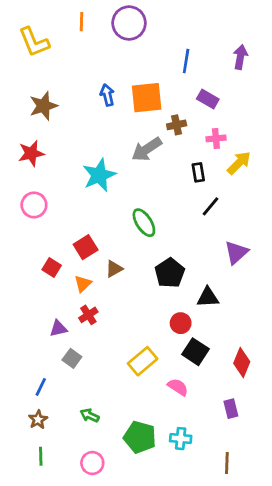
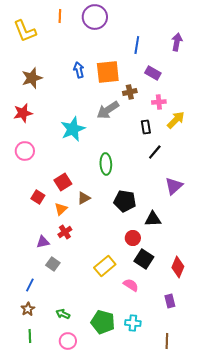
green ellipse: (144, 223) -> (106, 164), turned 30
black pentagon: (170, 273) -> (125, 201), turned -30
green arrow: (90, 415) -> (63, 314), moved

